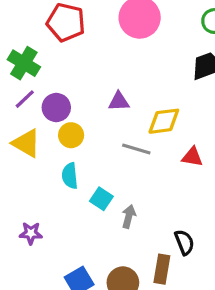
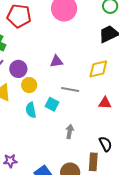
yellow diamond: (164, 121) -> (98, 69), moved
red triangle: (192, 157) -> (105, 103), moved
cyan square: (101, 199) -> (52, 104), moved
purple star: (31, 233) -> (10, 161), moved

